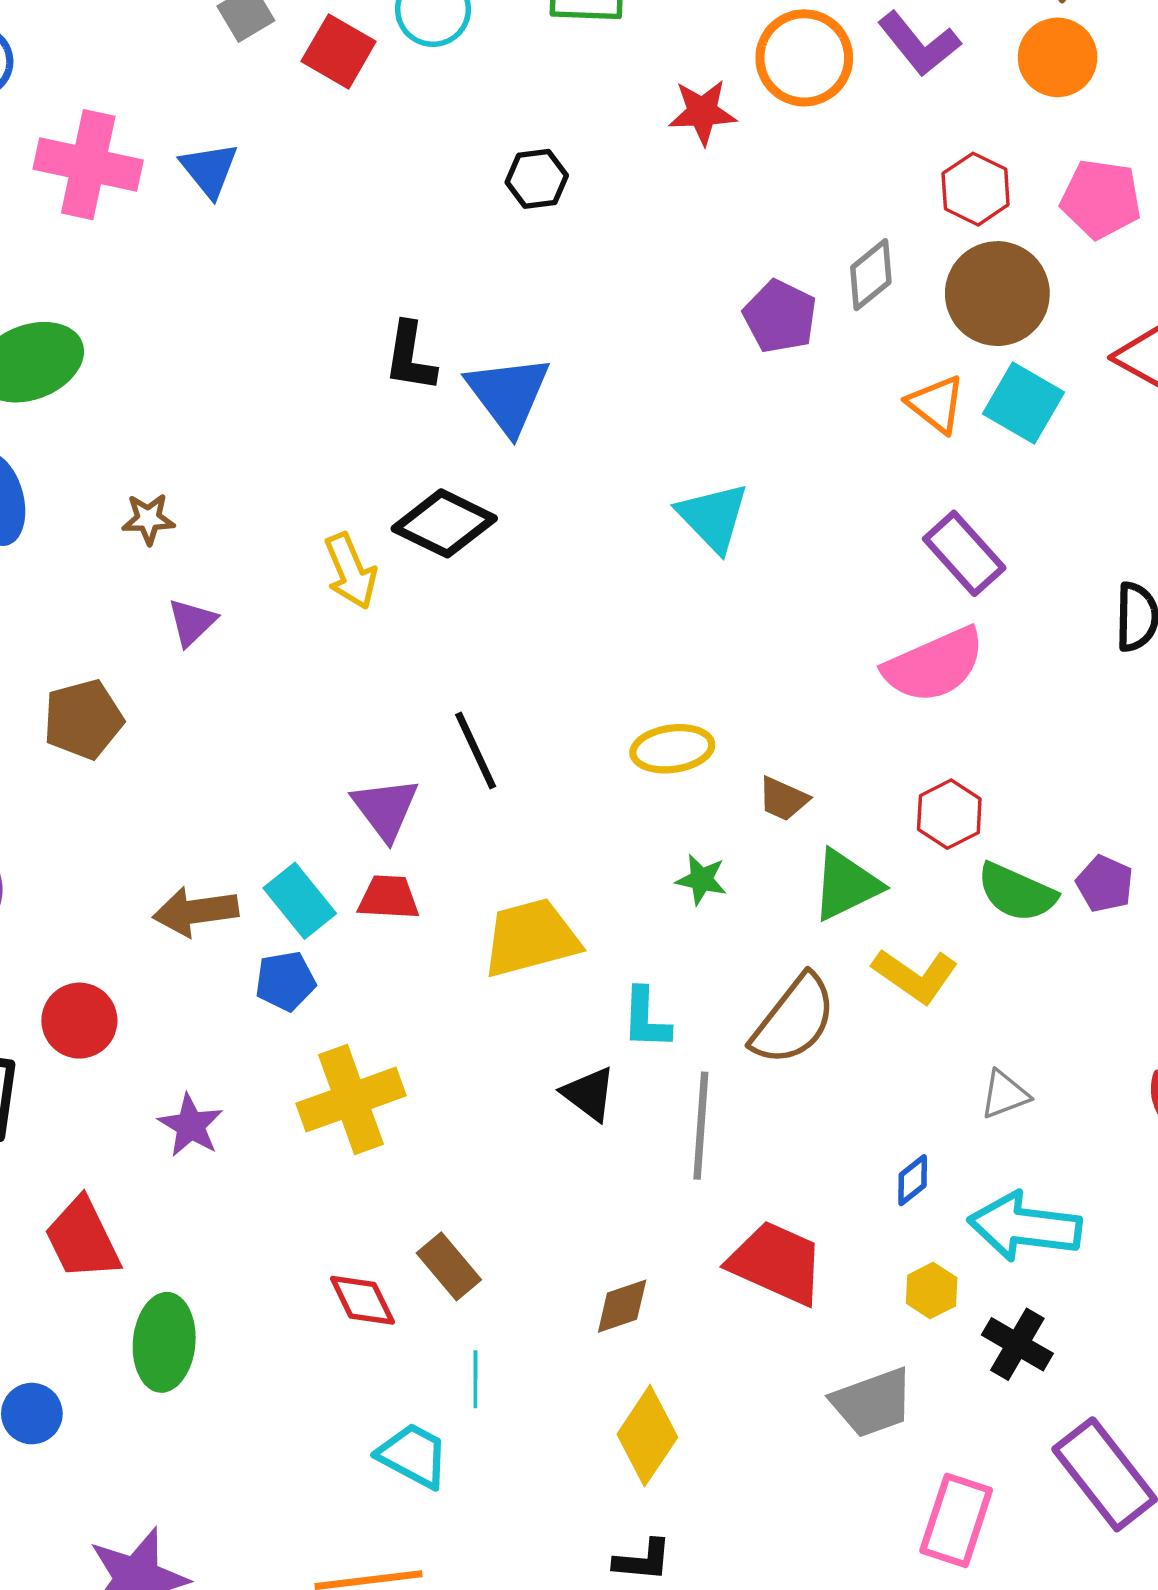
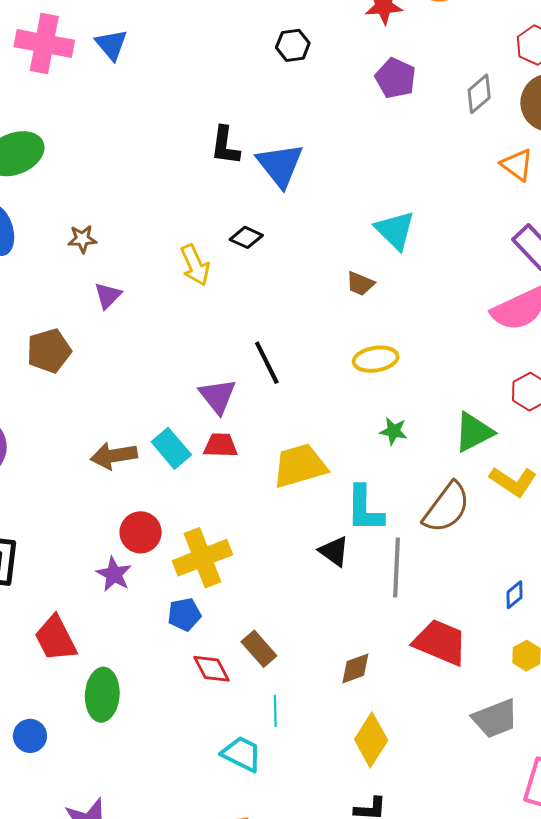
purple pentagon: (780, 316) -> (395, 78), moved
black diamond: (444, 523) -> (246, 237), size x0.6
brown trapezoid: (783, 799) -> (360, 284), moved
blue pentagon: (285, 981) -> (184, 614), moved
cyan L-shape: (646, 1019) -> (365, 509), size x1.4
red circle: (79, 1021) -> (141, 532), moved

